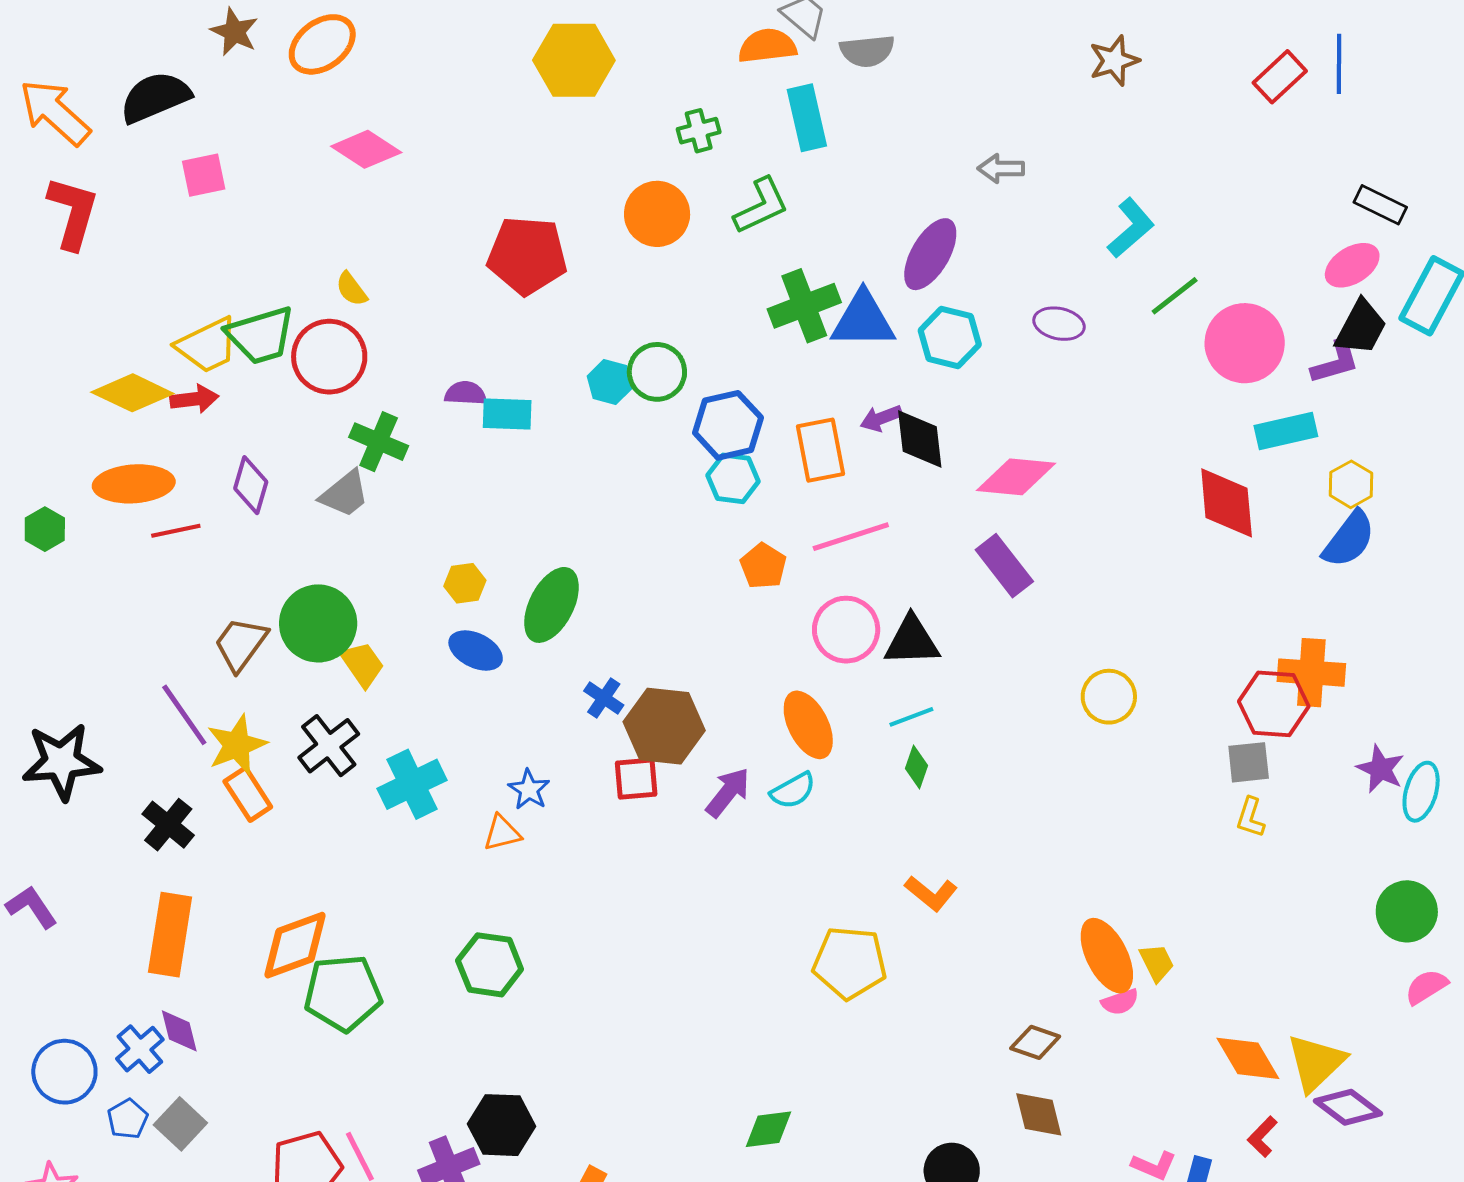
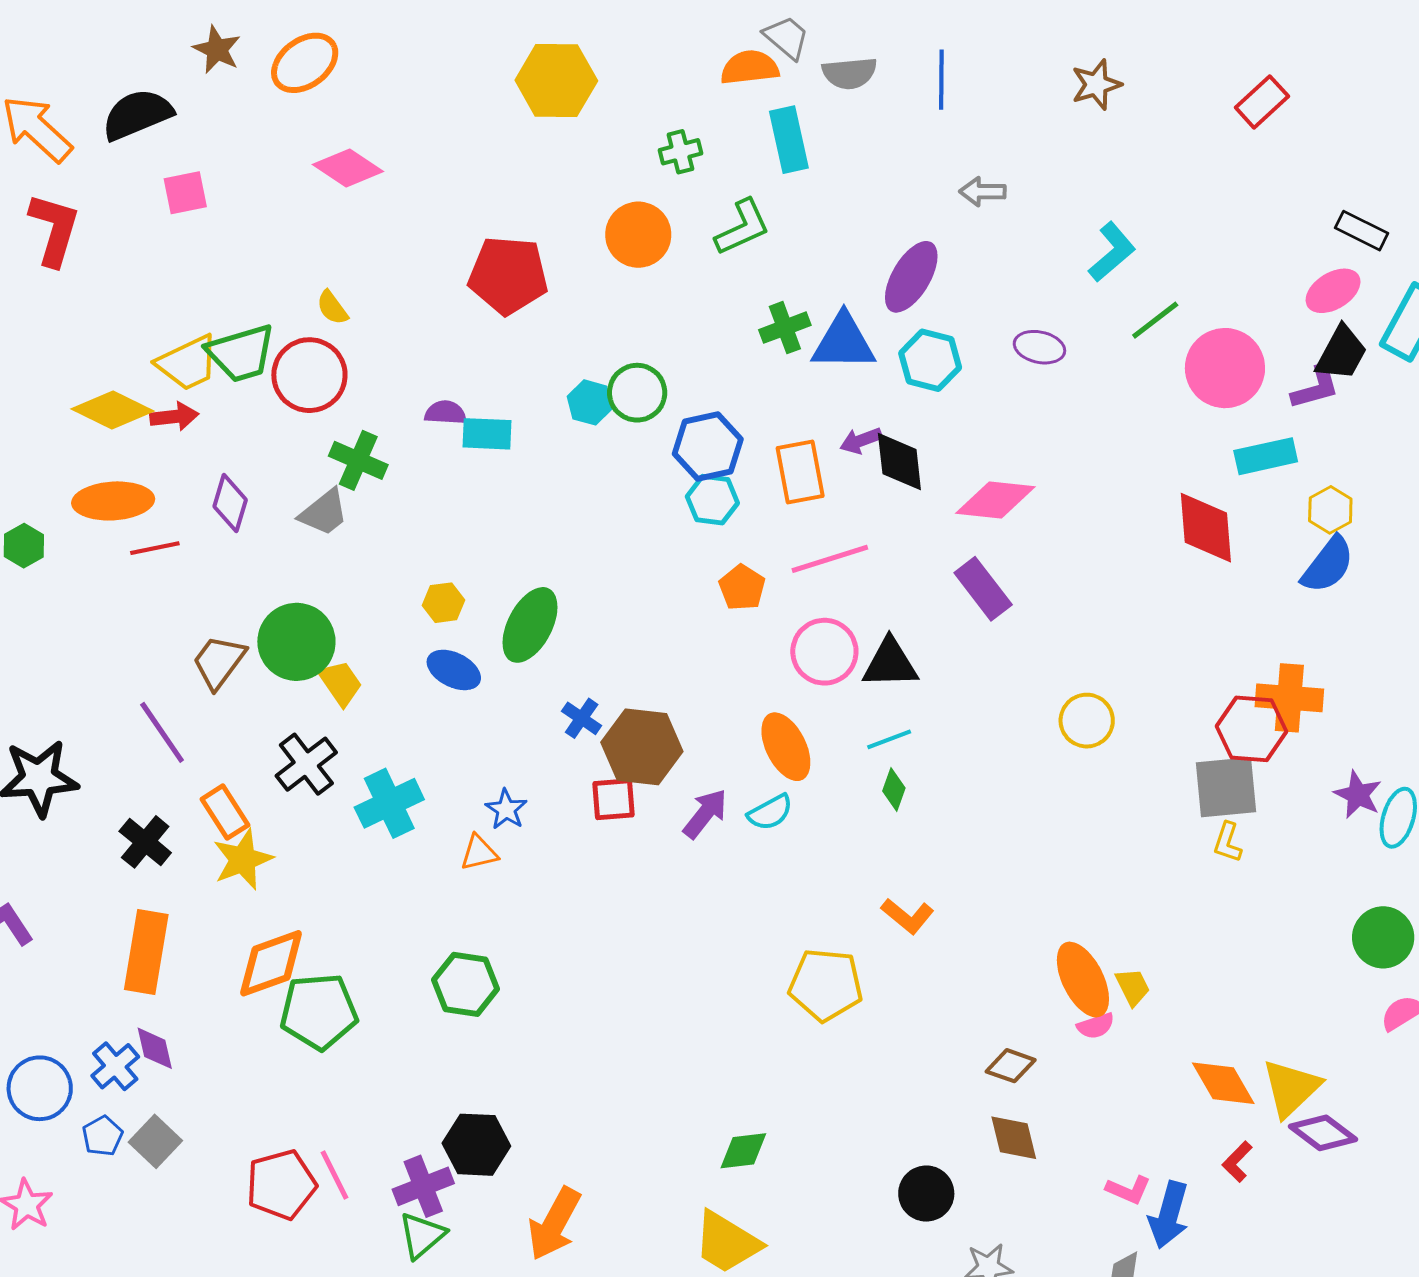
blue line: (1339, 64) -> (941, 80), moved
green cross: (804, 306) -> (785, 328), size x0.7
yellow star: (237, 745) -> (243, 860), moved
gray square: (1249, 762) -> (1226, 787), size x1.5

